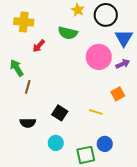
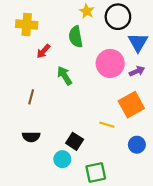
green semicircle: (68, 33) -> (76, 37), turned 66
green arrow: (17, 68) -> (65, 76), moved
orange square: (118, 94) -> (131, 105), size x1.6
black square: (60, 113) -> (75, 141), moved
blue circle: (105, 144) -> (137, 145), moved

